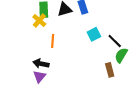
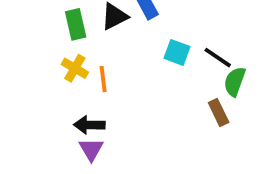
yellow cross: (39, 21) -> (75, 68), moved
cyan square: (94, 34) -> (177, 52), turned -32

